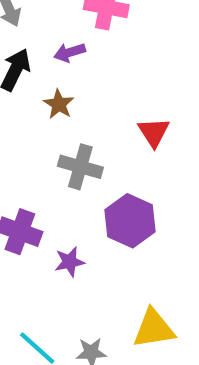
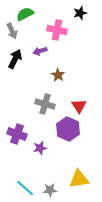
brown star: (59, 104) -> (58, 75), moved
red triangle: (154, 132) -> (79, 106), moved

